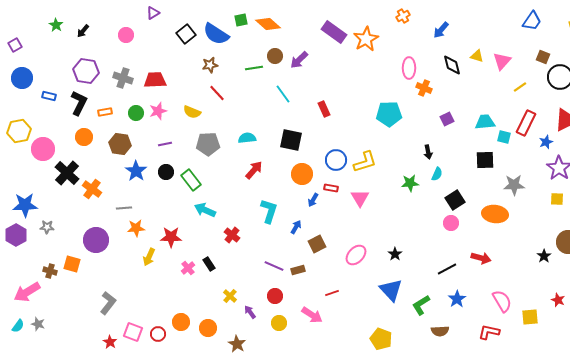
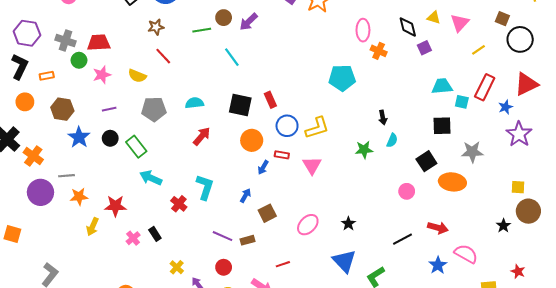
red rectangle: (324, 109) -> (270, 100), moved
green circle: (136, 113) -> (79, 60), moved
purple square: (447, 119) -> (424, 48), moved
yellow square: (557, 199) -> (518, 187), moved
black square: (455, 200) -> (426, 161), moved
cyan L-shape: (269, 211) -> (205, 187), moved
purple circle: (96, 240) -> (40, 192), moved
blue star: (457, 299) -> (438, 265), moved
pink semicircle: (502, 301) -> (466, 254), moved, turned -30

